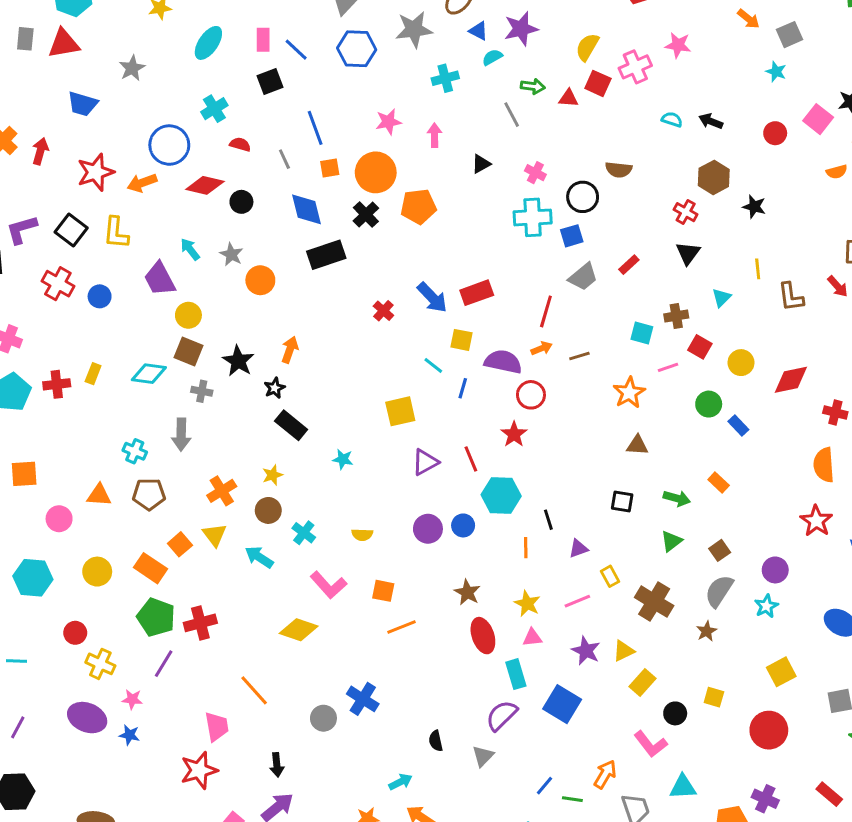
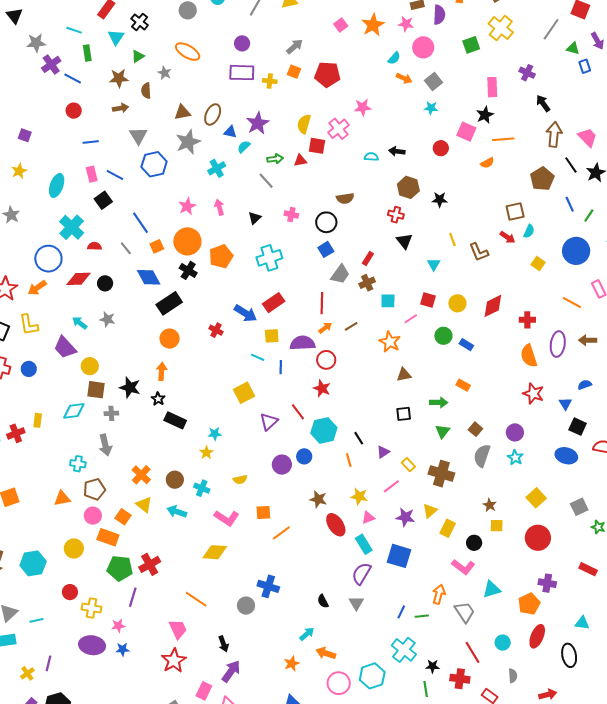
cyan cross: (214, 109) -> (72, 227), size x1.4
cyan cross: (533, 217) -> (269, 258), moved
orange circle: (260, 280) -> (170, 339), moved
brown cross: (676, 316) -> (367, 283), moved
yellow star: (272, 475) -> (206, 453), moved
pink circle: (59, 519) -> (93, 516), moved
brown star: (707, 631) -> (490, 505), moved

